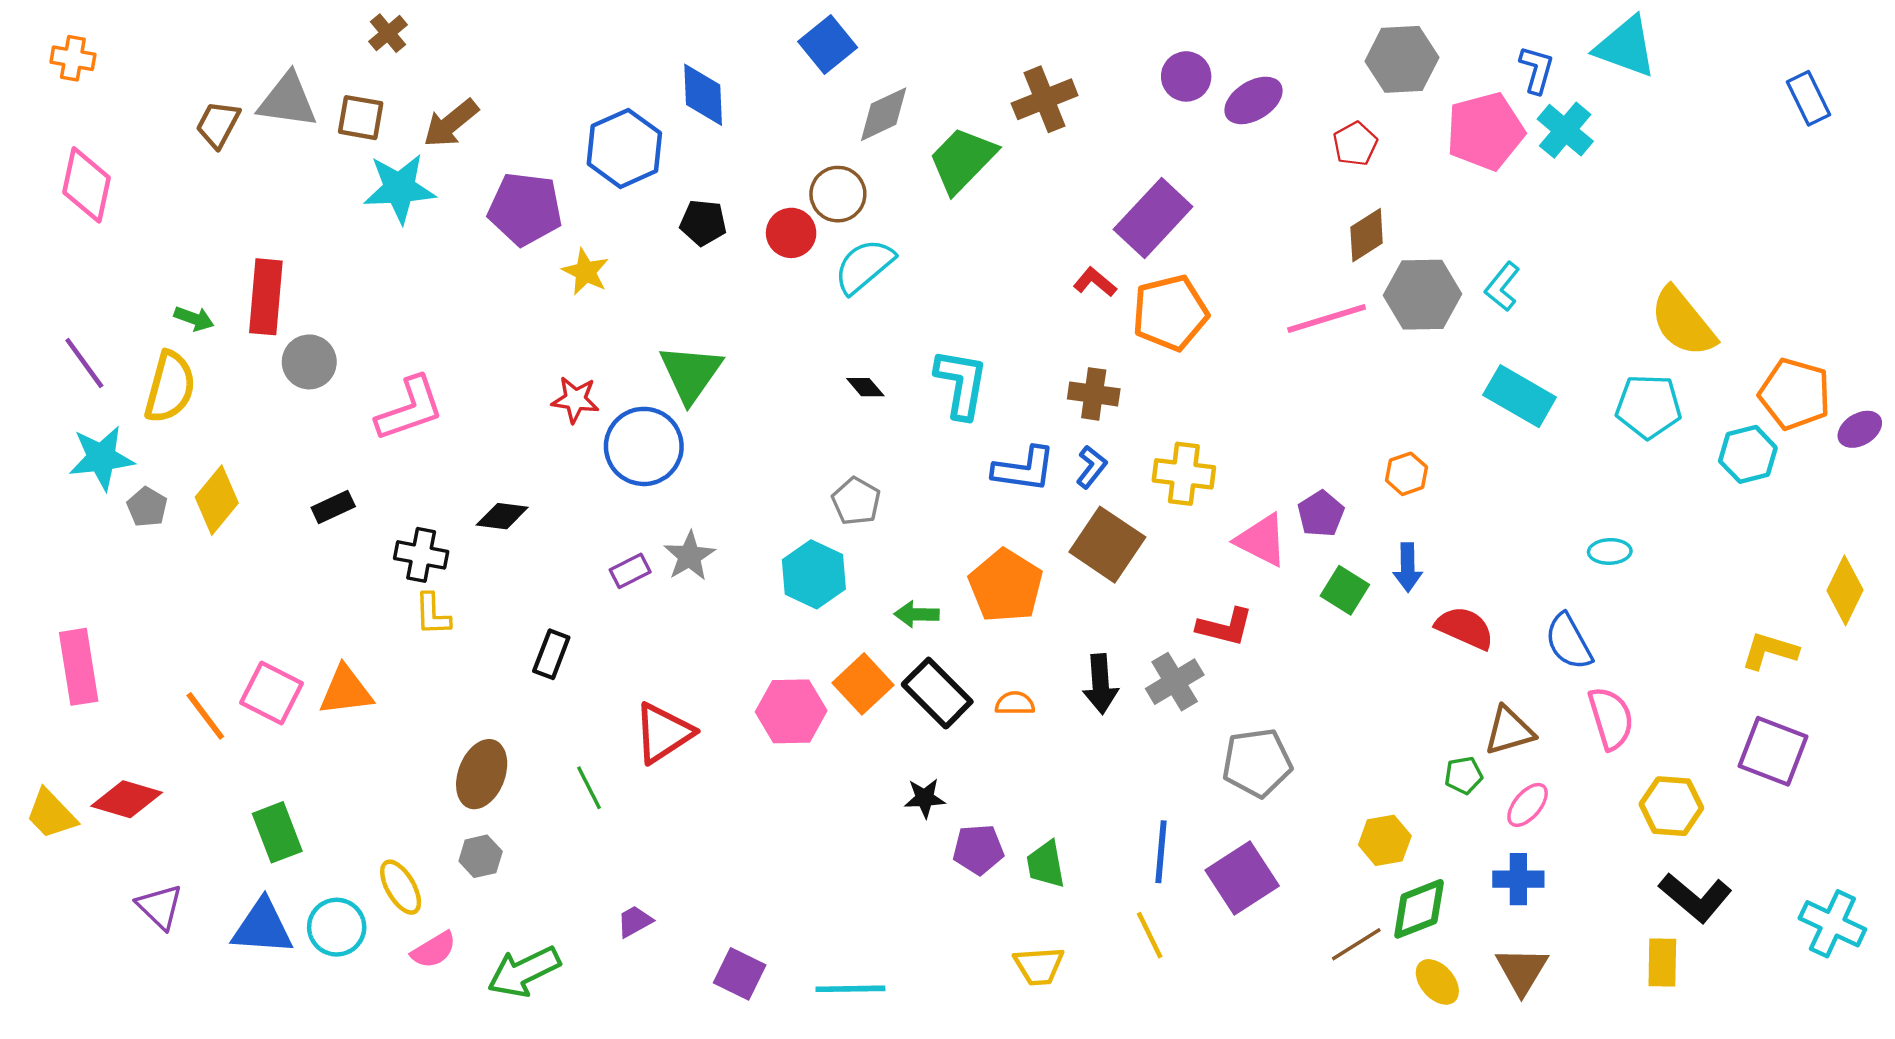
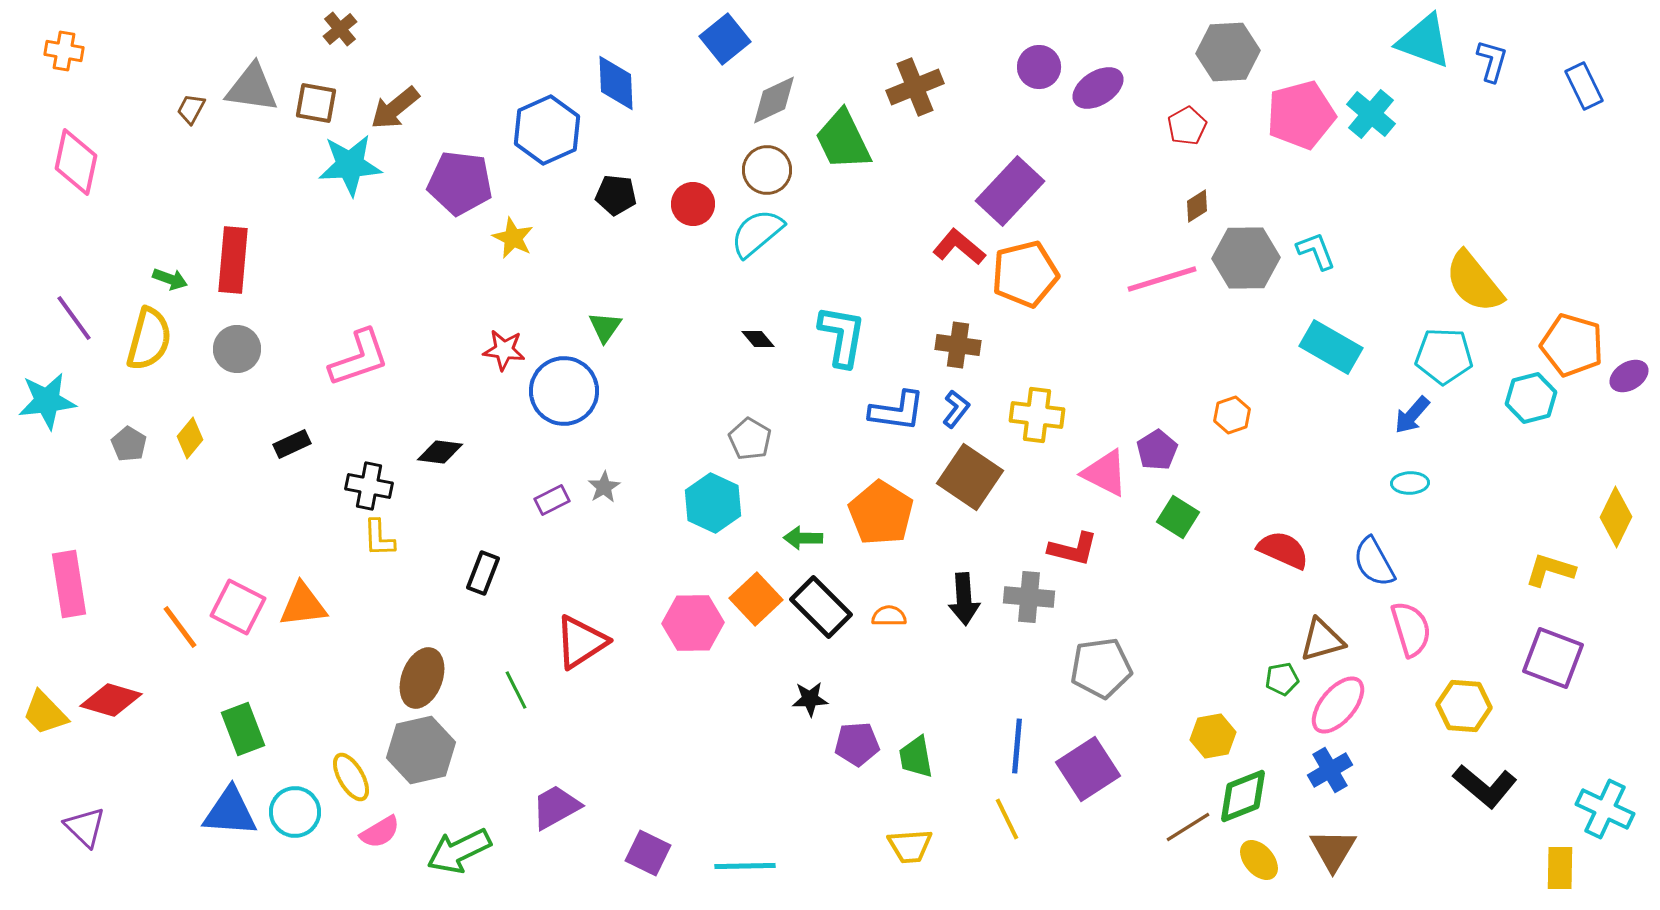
blue L-shape: (1537, 70) -> (1492, 61), moved
brown trapezoid: (218, 124) -> (191, 109), size x0.7
green trapezoid: (962, 160) -> (843, 140), turned -70
brown circle: (838, 194) -> (767, 170), moved
brown diamond: (1367, 235) -> (1197, 206), size x0.7
red L-shape: (1095, 282) -> (959, 247), size x1.4
cyan L-shape: (1502, 287) -> (1316, 251), turned 120
gray circle: (309, 362) -> (237, 349), moved
green triangle: (691, 373) -> (605, 327), size x0.6
cyan star: (101, 458) -> (47, 401), moved
yellow diamond: (217, 500) -> (190, 438), size x0.7
gray star: (689, 556) -> (604, 487), size x0.7
blue arrow: (1408, 567) -> (1412, 415), moved, turned 42
gray cross: (1175, 682) -> (1029, 597), turned 36
pink ellipse: (1528, 805) -> (1338, 705), size x1.5
gray hexagon: (481, 856) -> (421, 750), size x1.8
blue cross: (1518, 879) -> (1330, 770), turned -30
purple triangle: (160, 907) -> (85, 827), moved
purple trapezoid: (635, 921) -> (556, 807), size x1.6
yellow rectangle: (1662, 963) -> (1560, 868), moved

